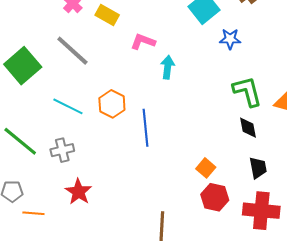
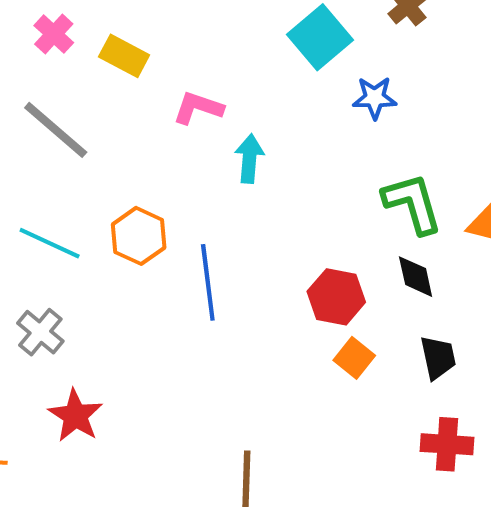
gray cross: (62, 150) -> (40, 332), turned -35
orange square: (206, 168) -> (354, 358), moved
red hexagon: (215, 197) -> (336, 297), moved
red cross: (261, 211) -> (447, 444), size x0.7

